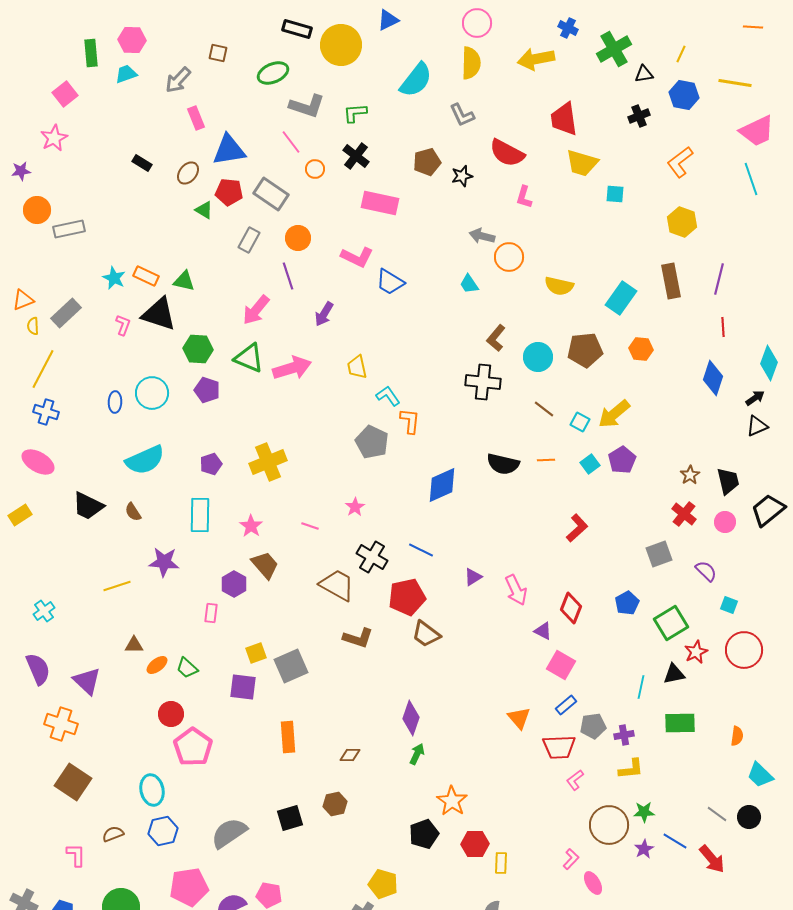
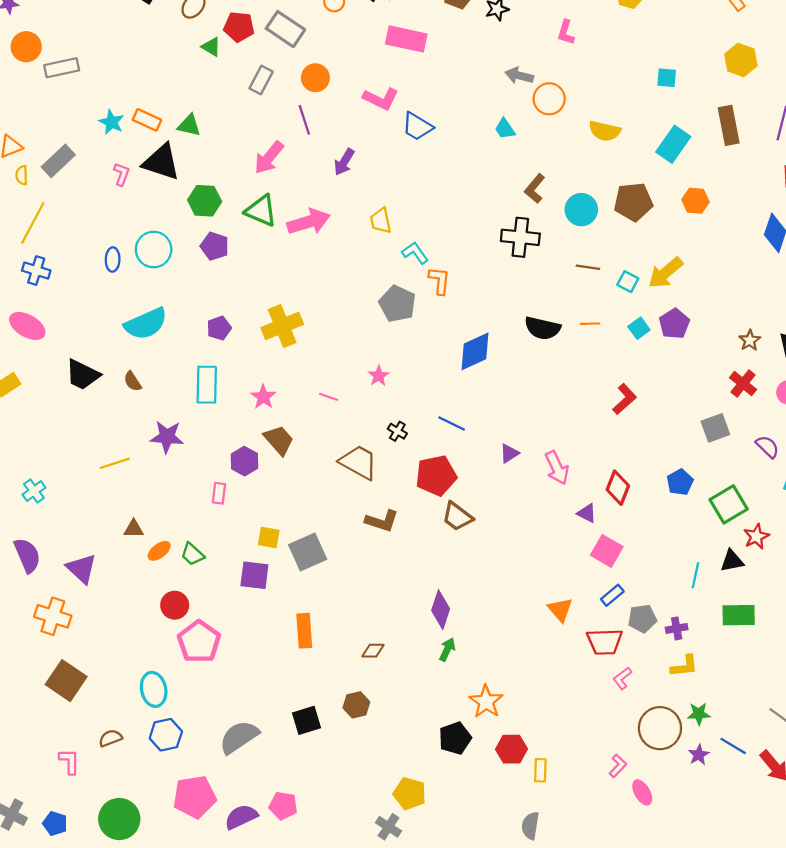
cyan square: (615, 194) -> (667, 78), moved
brown line: (544, 409) -> (588, 267), turned -30
black cross: (372, 557) -> (397, 431), size x0.6
yellow square: (256, 653) -> (269, 538), turned 30

